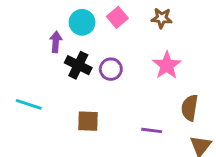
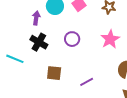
black cross: (78, 65) -> (39, 42), moved
purple line: (152, 130) -> (87, 82), moved, turned -40

